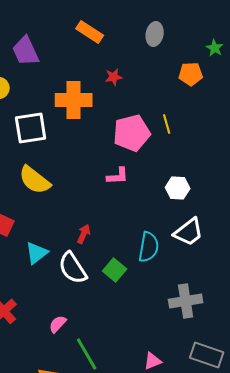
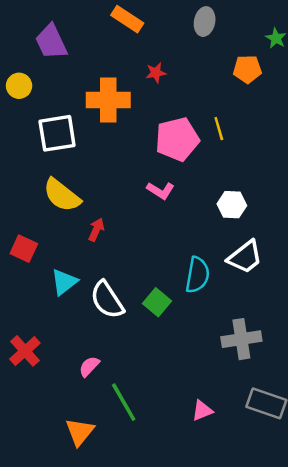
pink L-shape: (118, 176) -> (161, 190), turned 35
red arrow: (84, 234) -> (96, 230), moved

